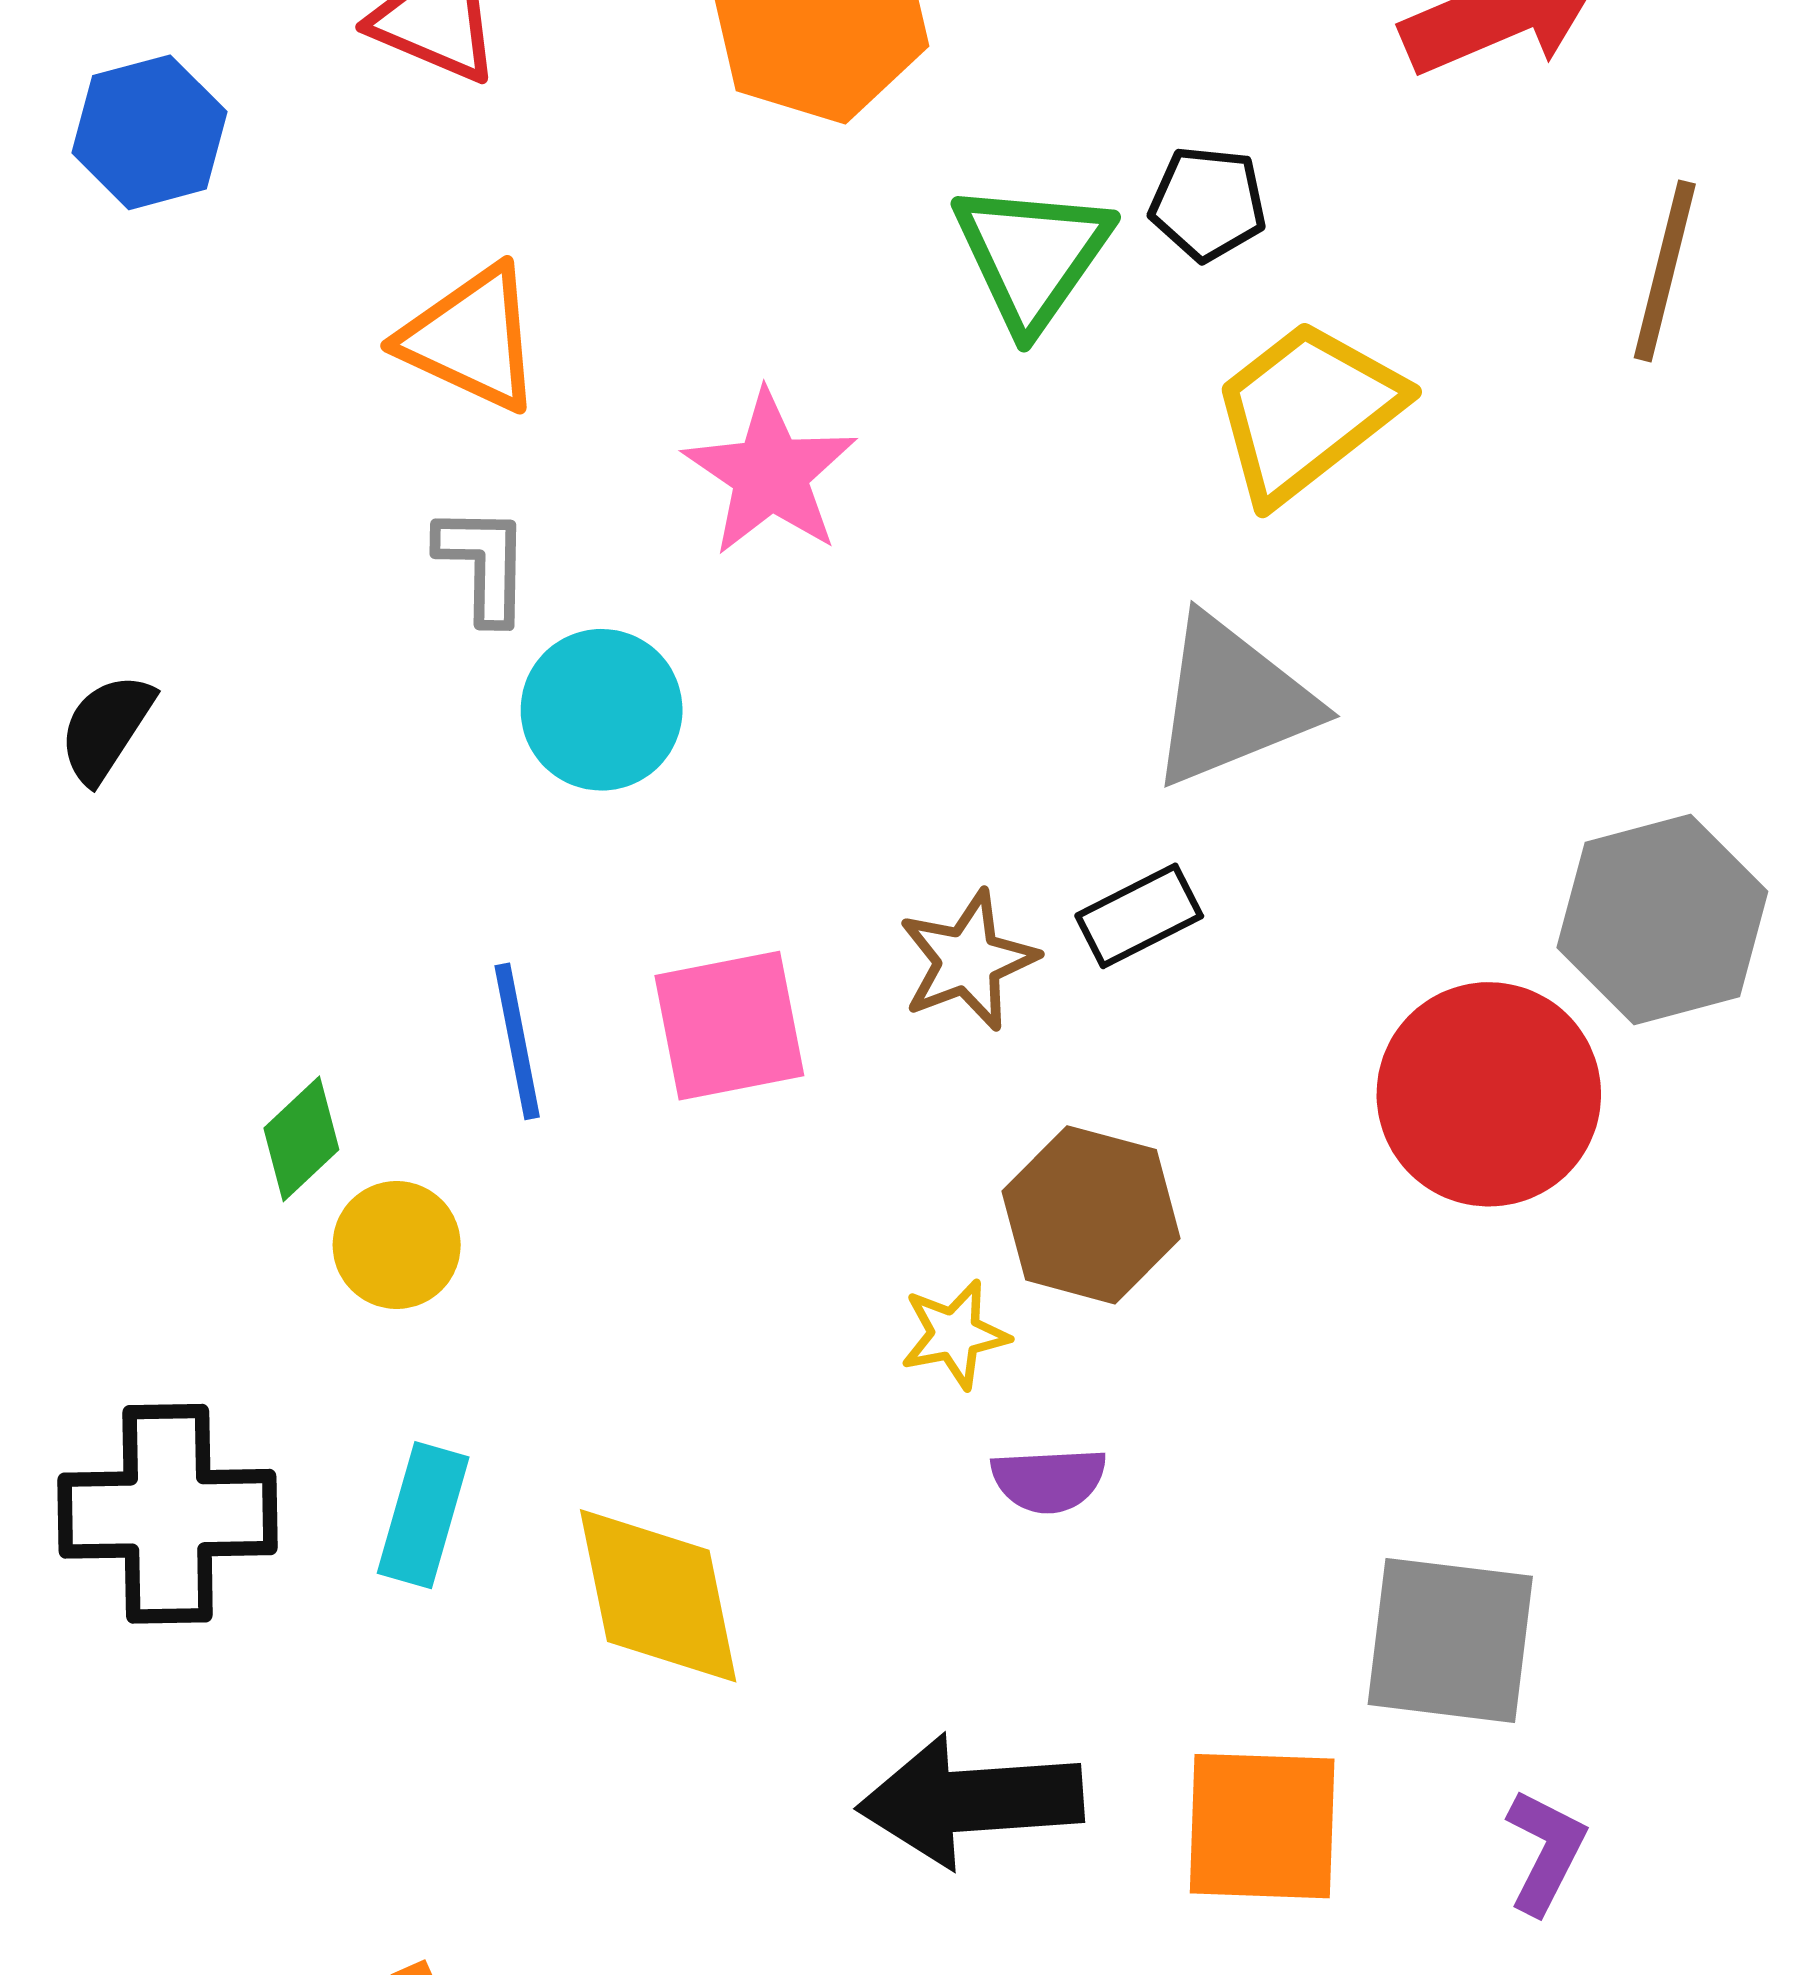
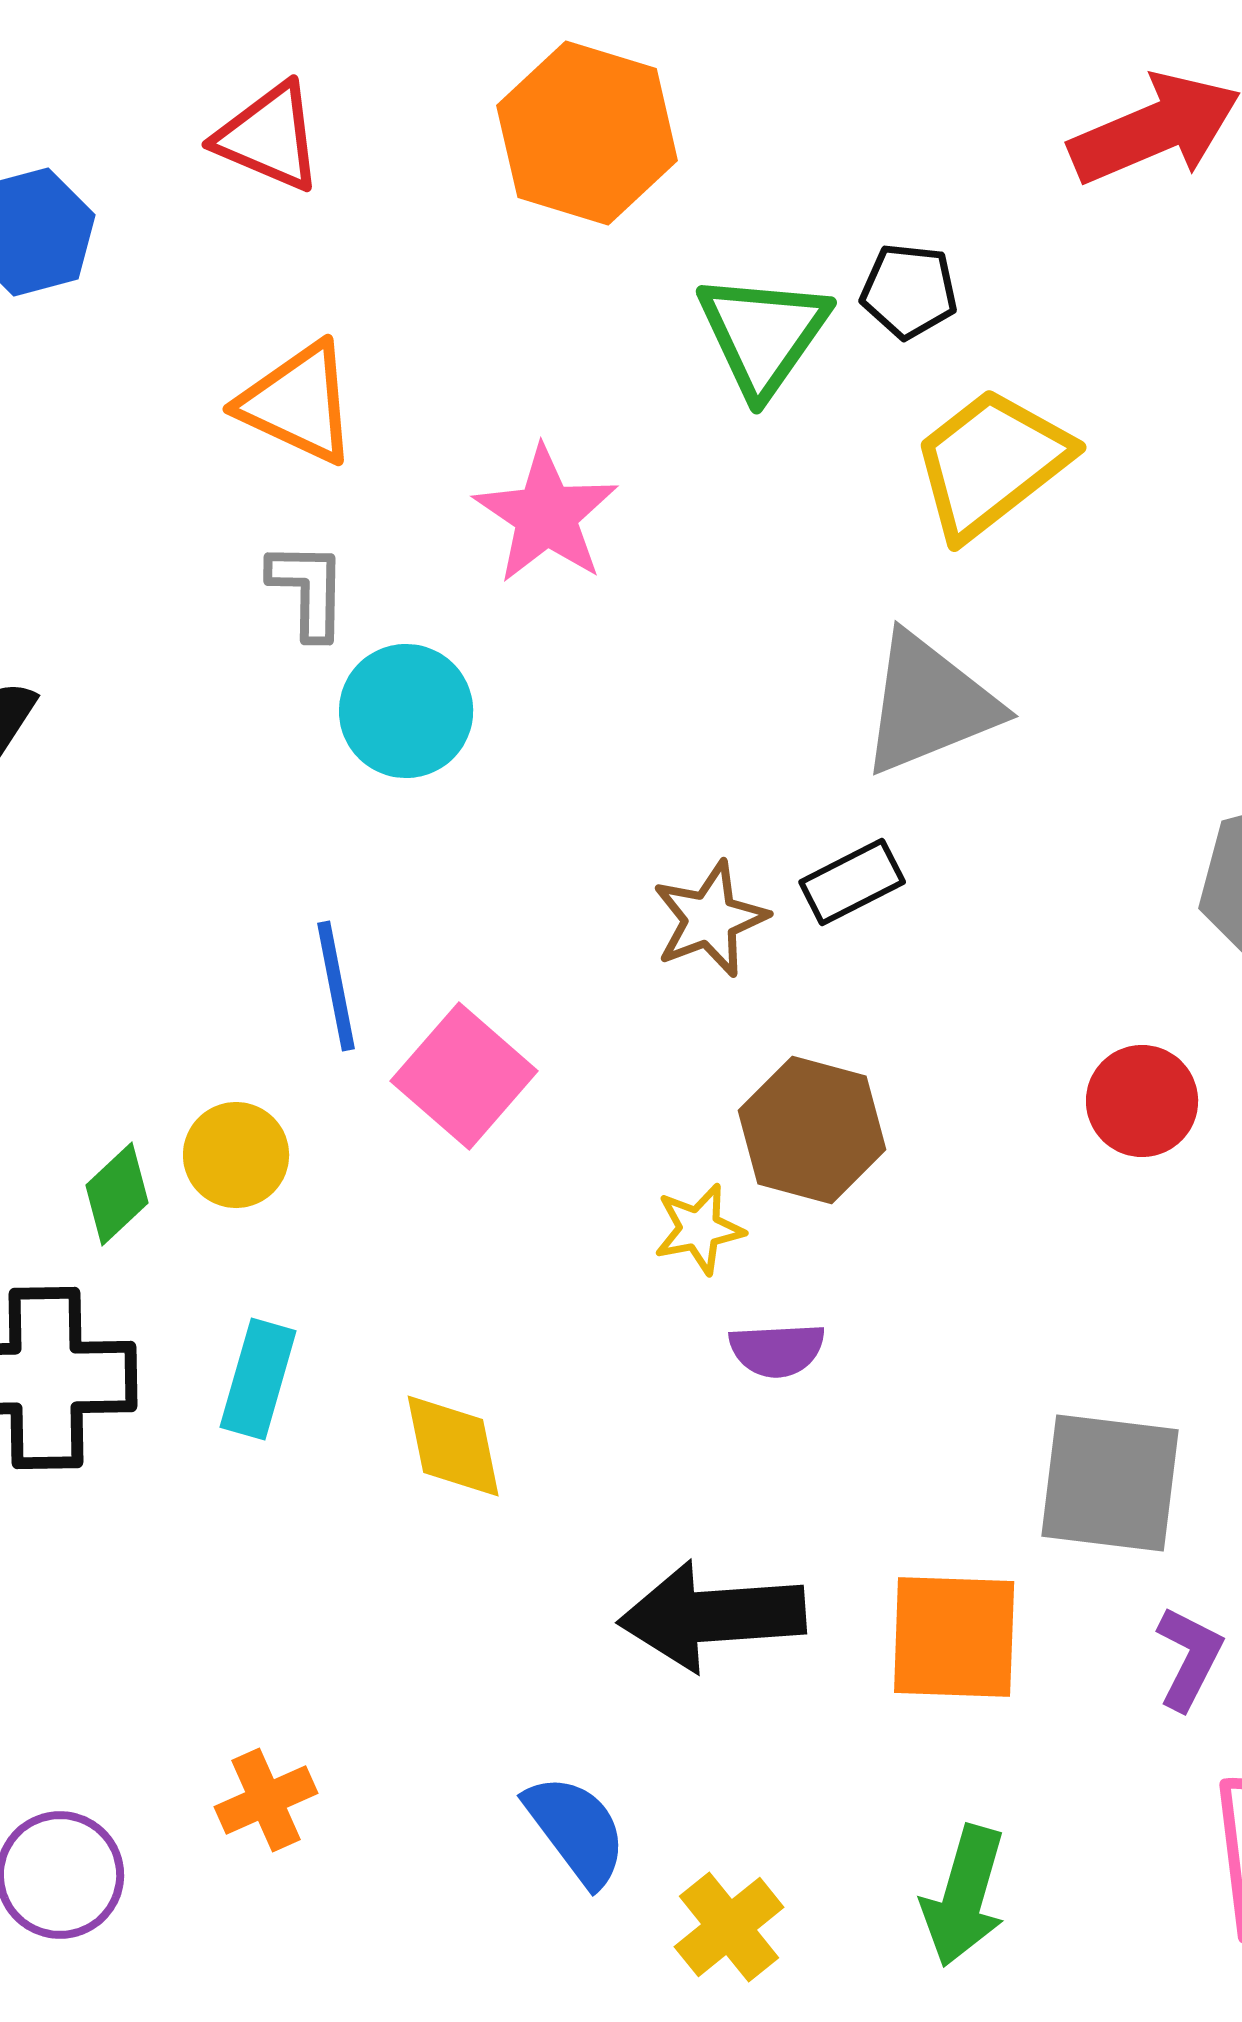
pink square: (729, 1026) -> (464, 1076), moved, turned -38
red circle: (1489, 1094) -> (1142, 1101), moved, size x0.6
green diamond: (301, 1139) -> (117, 1194), moved
yellow diamond: (658, 1596) -> (453, 1446), size x0.7

